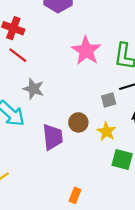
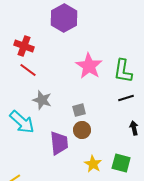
gray square: (109, 100) -> (79, 110), moved
yellow star: (106, 131) -> (93, 164), moved

